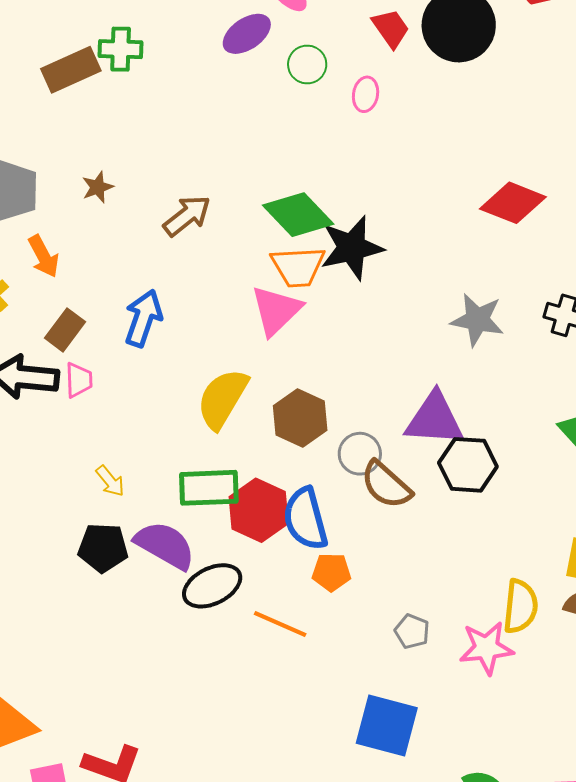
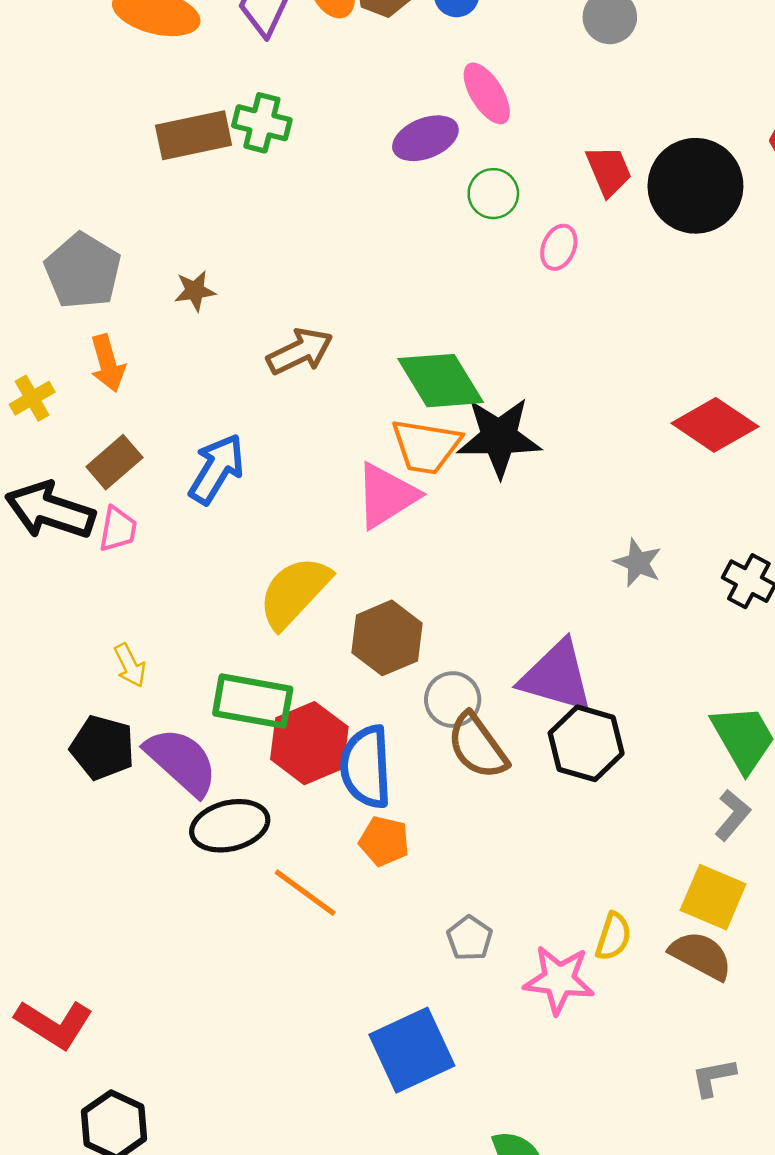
gray star: (477, 320) -> (638, 563), size x0.7
yellow semicircle: (520, 606) -> (613, 936), size x0.7
blue square: (387, 725) -> (412, 1050), turned 38

